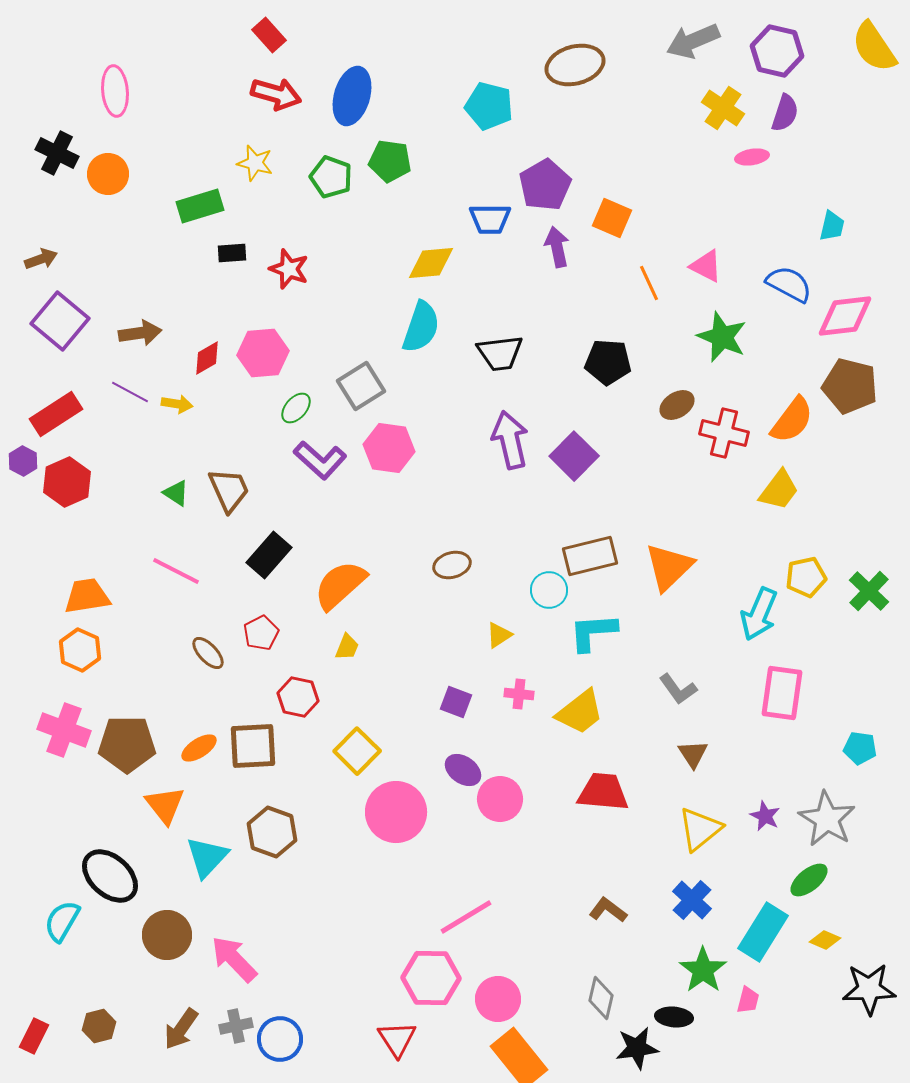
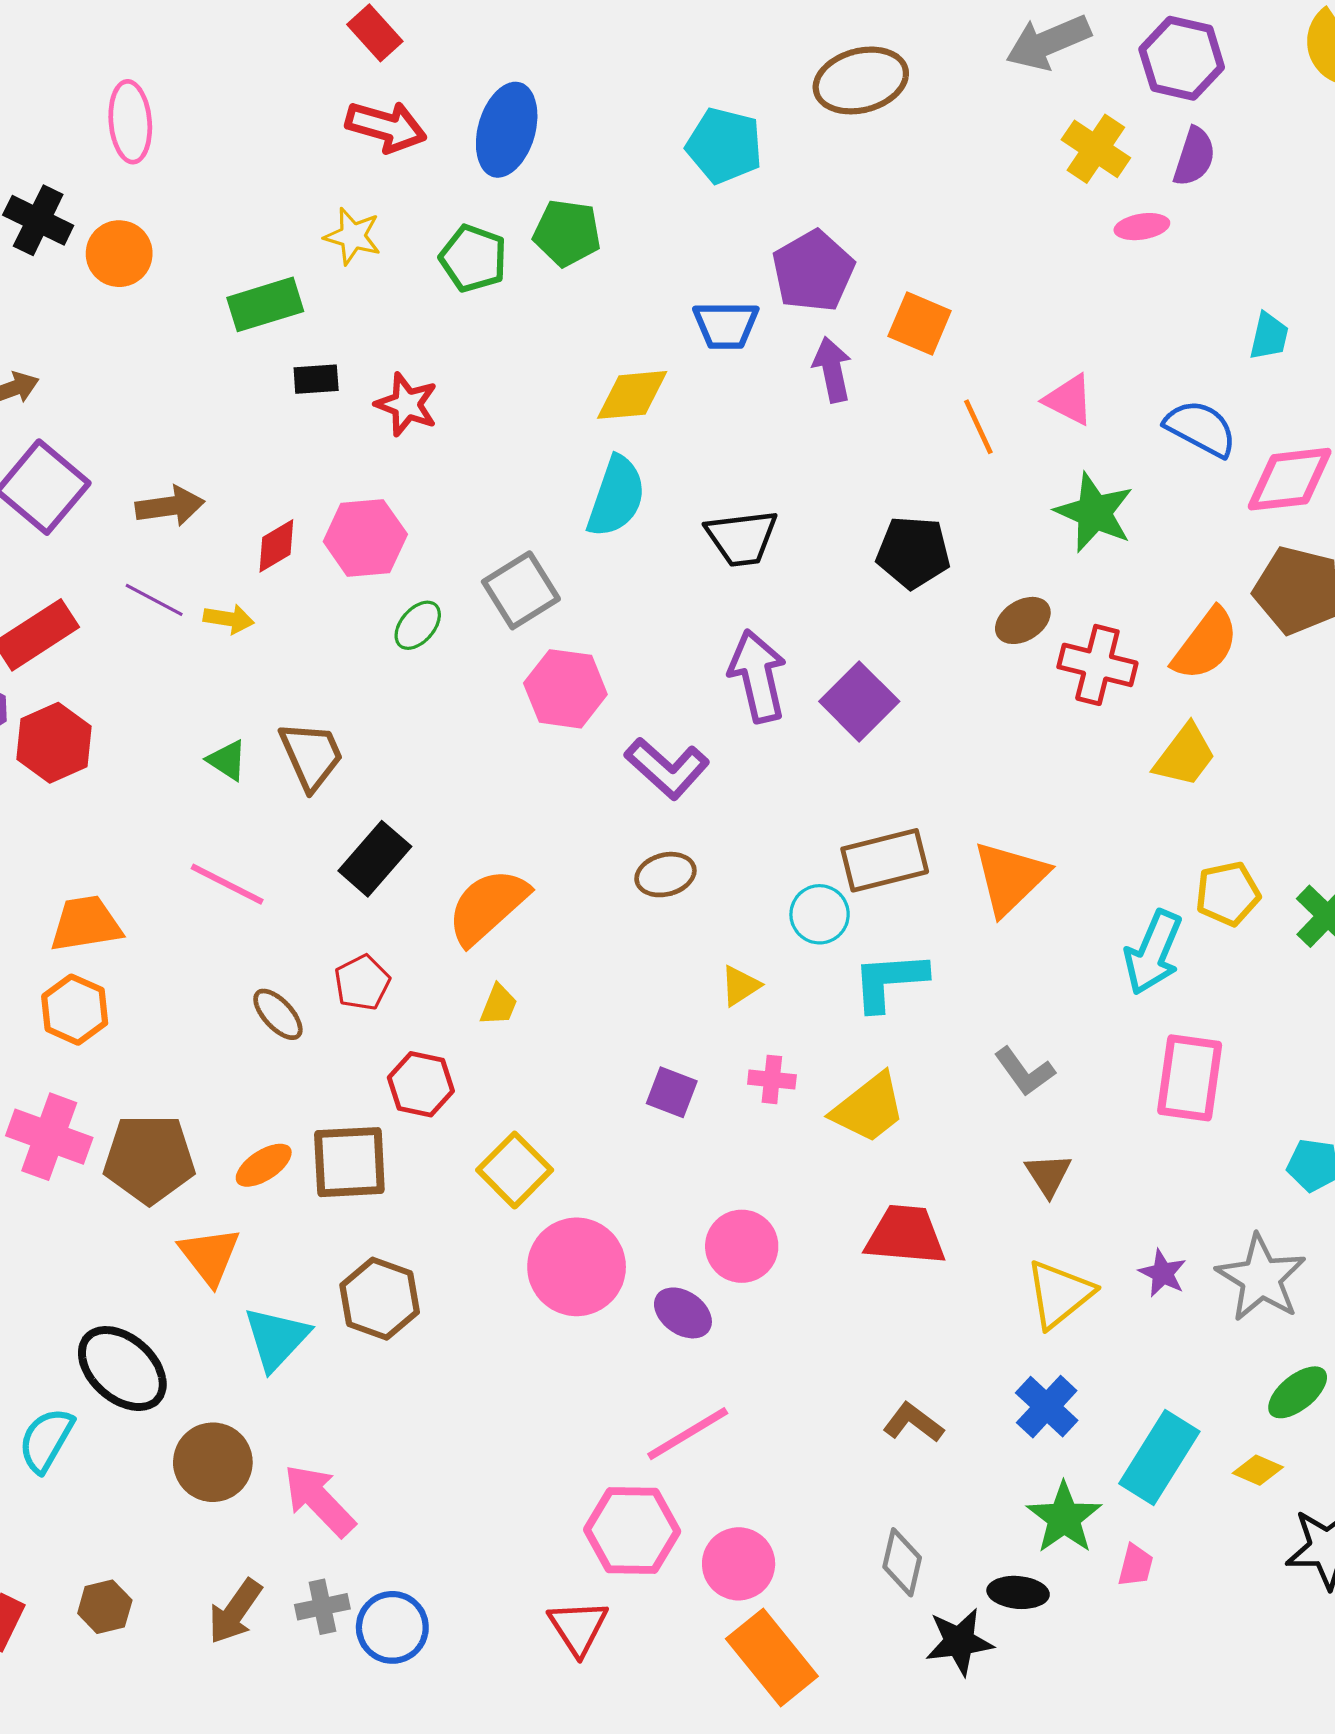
purple L-shape: (320, 460) -> (667, 768), moved
purple ellipse: (463, 770) -> (683, 1313), moved
green ellipse: (809, 880) -> (1298, 1392), moved

